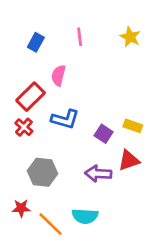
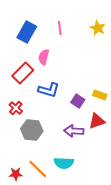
blue rectangle: (36, 42) -> (27, 32), size x1.5
red cross: (24, 127) -> (16, 108), moved
red star: (21, 208) -> (16, 174), moved

